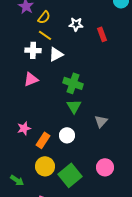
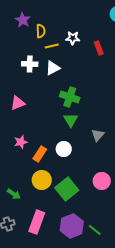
yellow semicircle: (44, 17) -> (41, 31), turned -40
yellow line: (45, 35) -> (52, 46), moved, turned -48
pink triangle: (31, 79) -> (18, 103), moved

